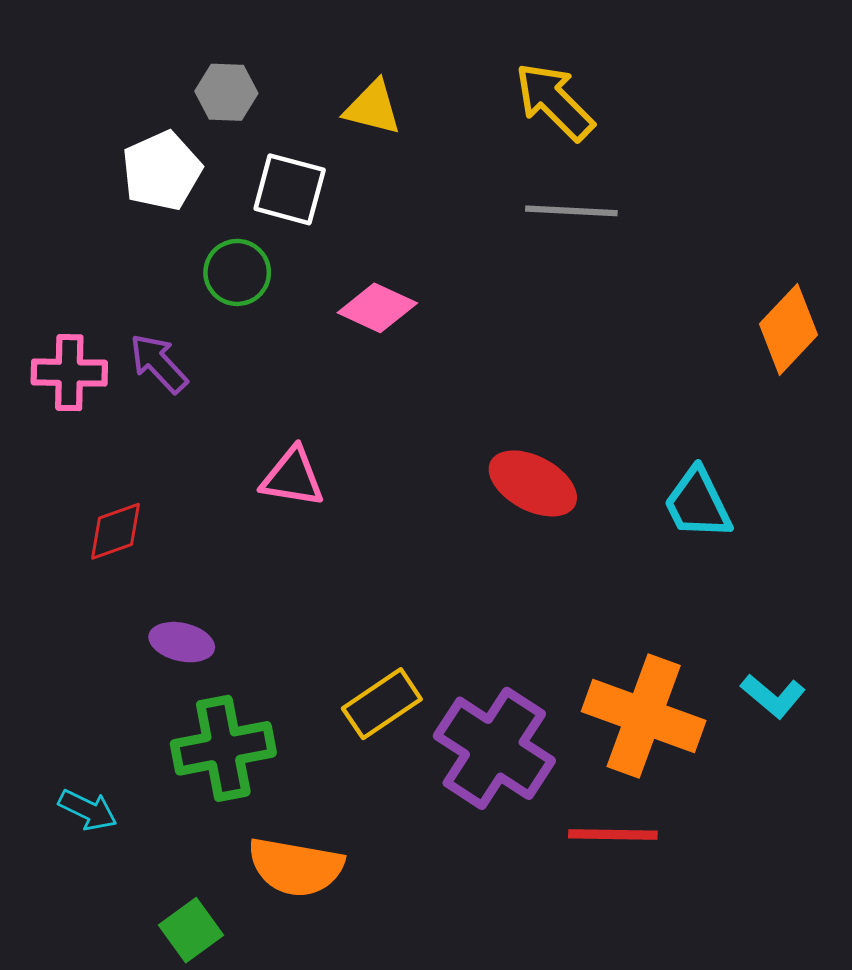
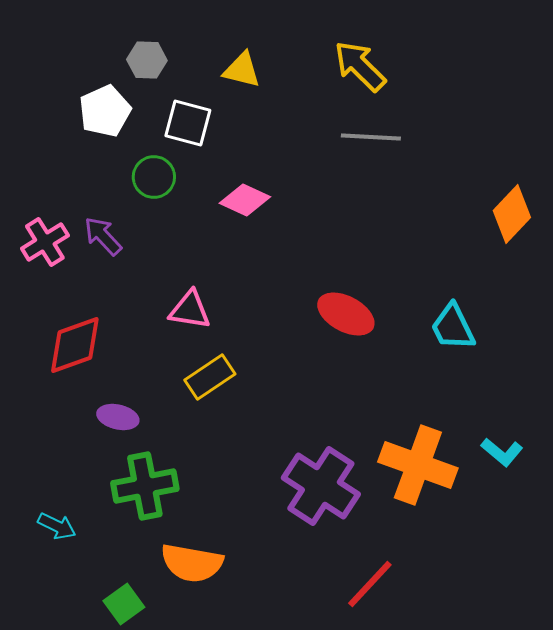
pink cross: (69, 373) -> (45, 242), turned -33
red diamond: (116, 531) -> (75, 345), size x1.5
yellow rectangle: (382, 704) -> (210, 377), moved
red line: (613, 835) -> (370, 584), moved, turned -48

